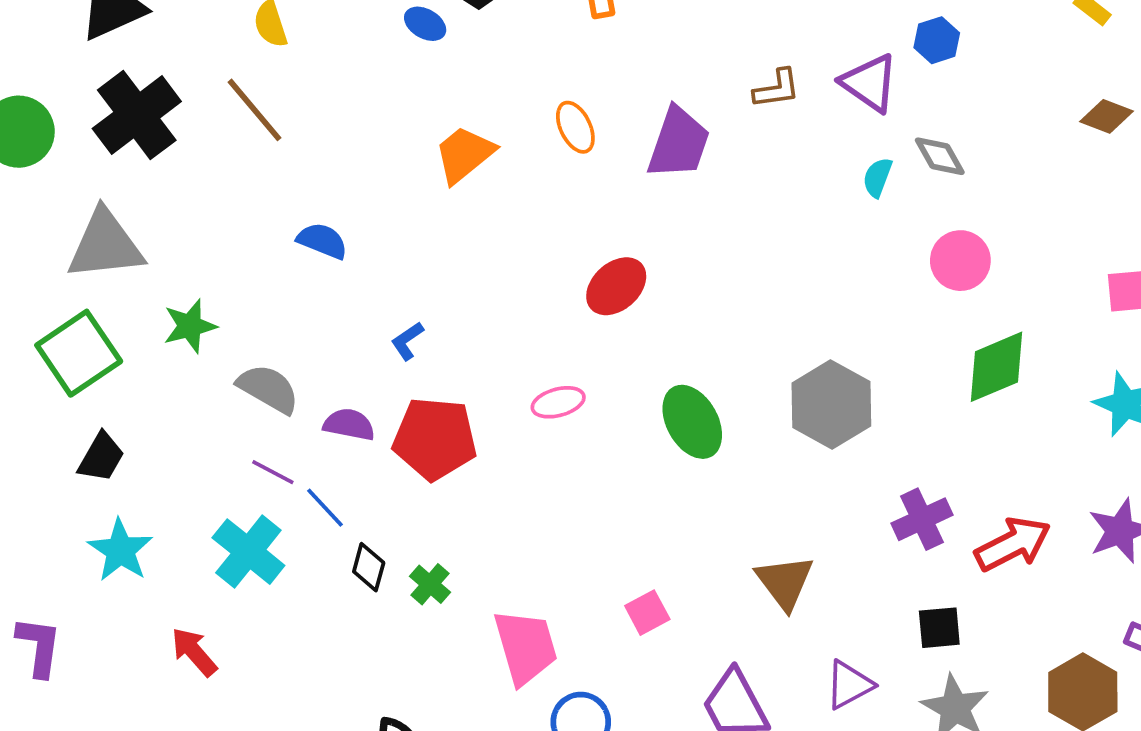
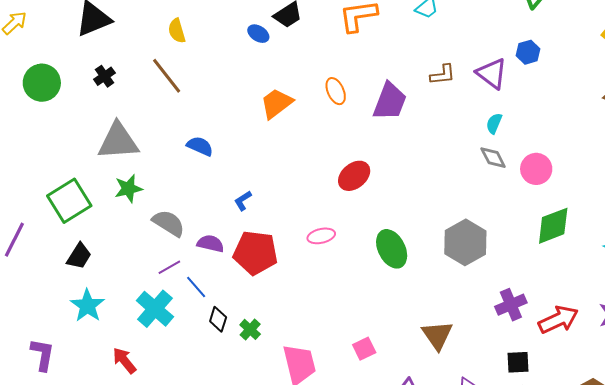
black cross: (137, 115) -> (104, 76), size x0.5
gray diamond: (940, 156) -> (493, 158), moved
gray triangle: (105, 245) -> (118, 141), moved
purple line: (273, 472) -> (169, 267), turned -60

